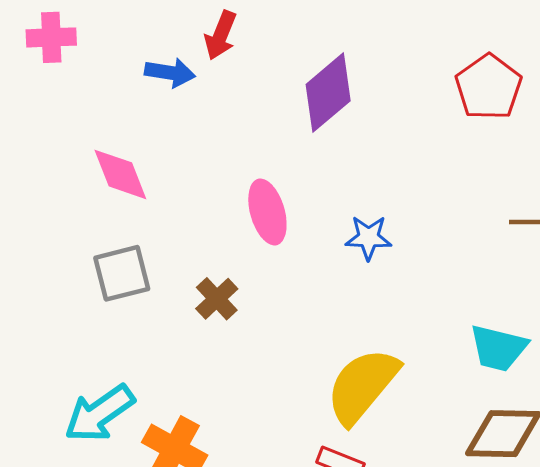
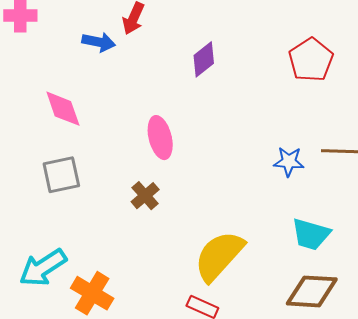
purple diamond: (328, 93) -> (204, 59), size x0.7
blue star: (369, 238) -> (289, 162), moved
brown cross: (217, 299) -> (145, 196), moved

